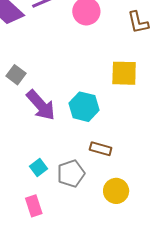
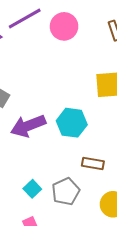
purple arrow: (41, 105) -> (28, 126), turned 116

